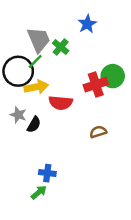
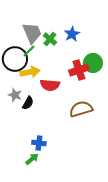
blue star: (87, 24) -> (72, 34), moved
brown semicircle: (98, 132) -> (81, 109), size x1.6

